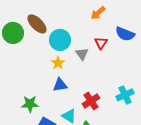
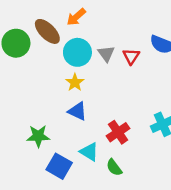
orange arrow: (98, 13) -> (76, 17), moved
gray triangle: (82, 54) -> (106, 54), moved
blue triangle: (60, 85) -> (77, 111), turned 35

